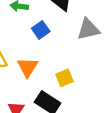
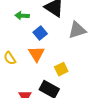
orange triangle: (27, 67) -> (36, 54), moved

